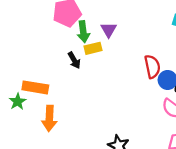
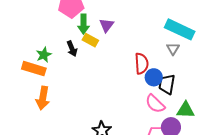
yellow rectangle: (93, 48) -> (90, 40), turned 35
green star: (18, 102) -> (44, 55), moved

